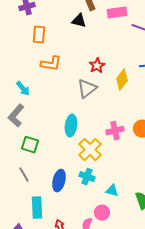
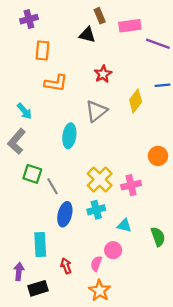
red star: (97, 66) -> (103, 74), moved
cyan ellipse: (71, 126) -> (69, 136), moved
pink cross: (115, 131) -> (131, 185), moved
gray line: (24, 175) -> (53, 186), moved
cyan cross: (87, 177) -> (96, 210), turned -35

